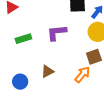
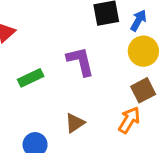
purple L-shape: (57, 33) -> (80, 61), turned 90

